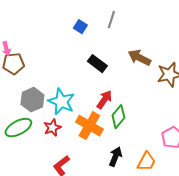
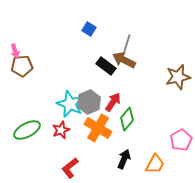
gray line: (111, 20) -> (127, 43), moved
brown arrow: (139, 58) -> (124, 60), moved
gray hexagon: (32, 100) -> (89, 102), moved

